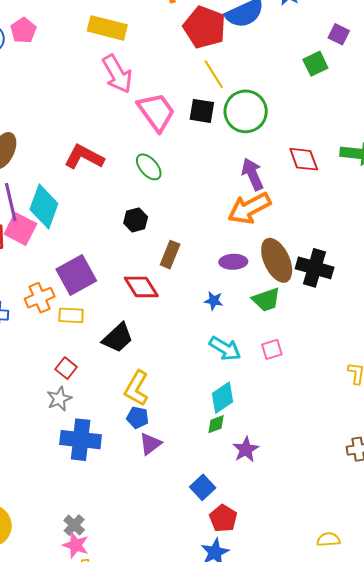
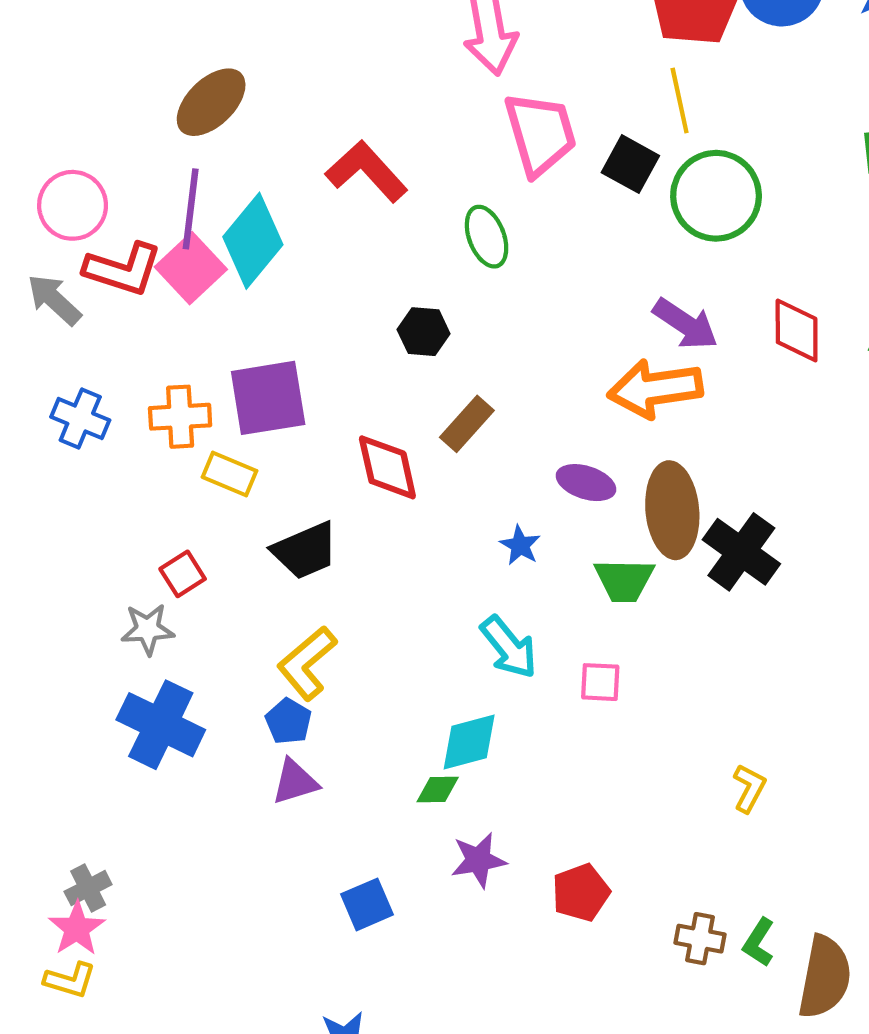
purple arrow: (253, 174) -> (685, 324), turned 128
red pentagon: (223, 518) -> (581, 893), moved

